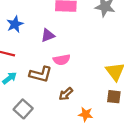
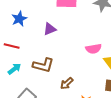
pink semicircle: (62, 60) -> (94, 49), moved

